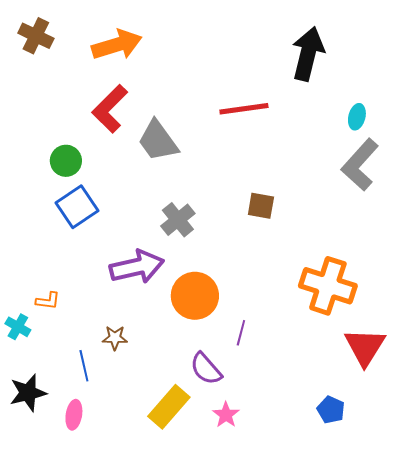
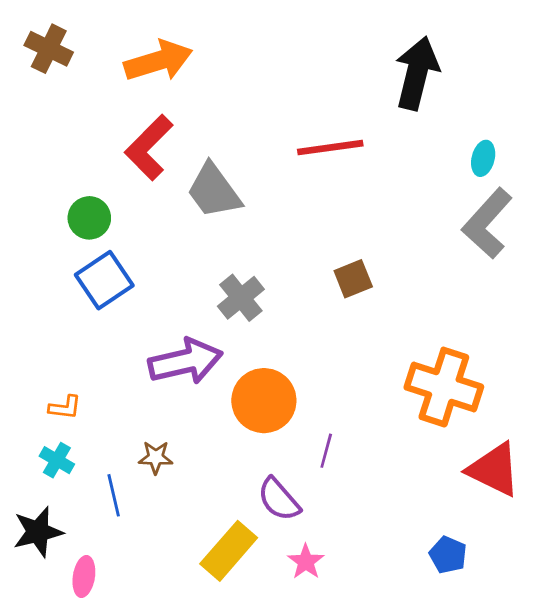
brown square: (261, 206) -> (353, 279), turned -32
cyan cross: (18, 327) -> (57, 460), moved
red triangle: (365, 347) -> (494, 470), turned -36
pink ellipse: (74, 415) -> (84, 577), moved

